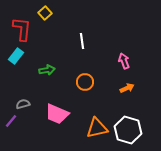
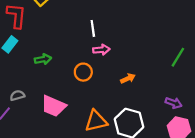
white line: (82, 41) -> (93, 28), moved
pink arrow: (124, 61) -> (101, 50), moved, turned 105

